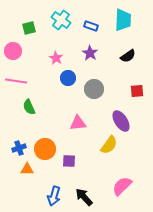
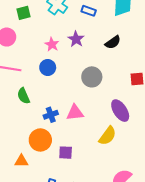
purple star: (90, 53) -> (76, 39), moved
black semicircle: (128, 56) -> (113, 42), moved
blue circle: (68, 78) -> (48, 68), moved
blue cross: (19, 148) -> (51, 115), moved

